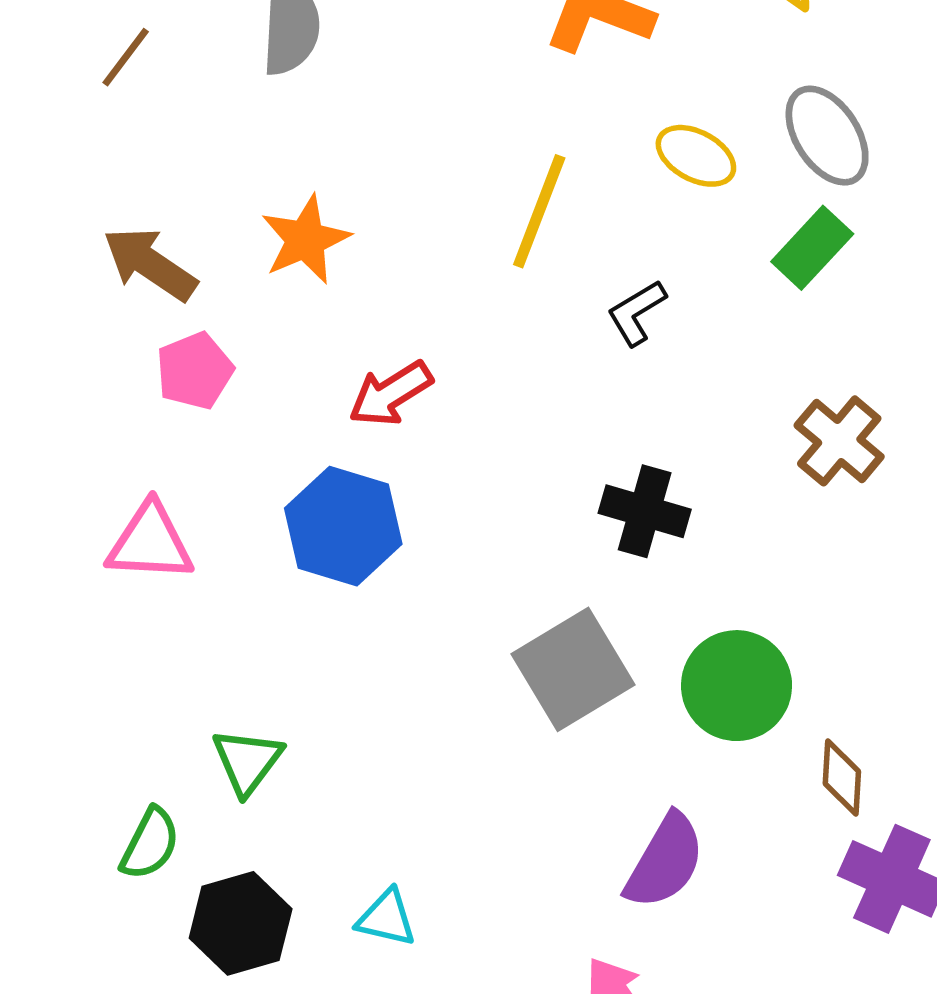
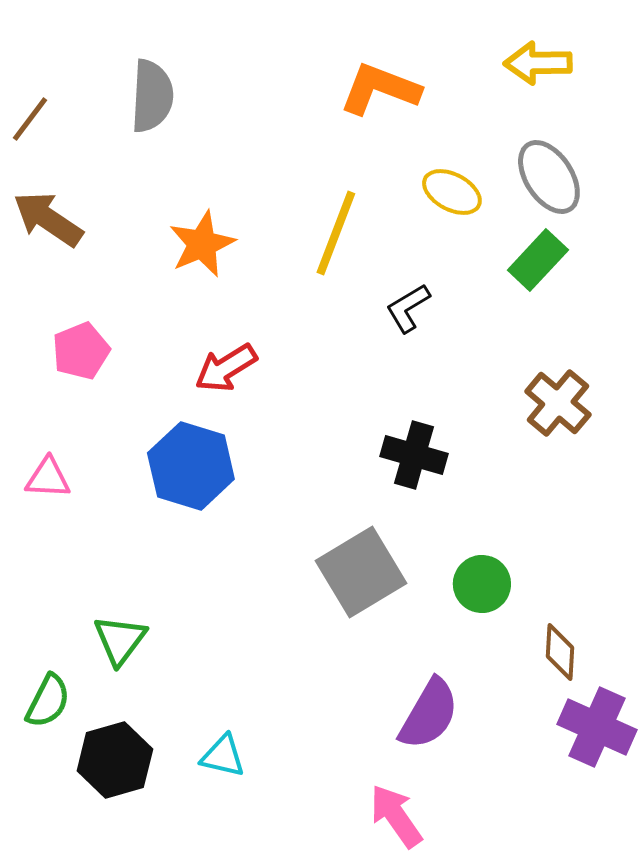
orange star: (305, 240) -> (202, 244), moved
brown arrow: (150, 264) -> (48, 219), moved
pink triangle: (150, 542) -> (48, 478), size x0.7
green circle: (737, 686) -> (482, 584), size x0.7

